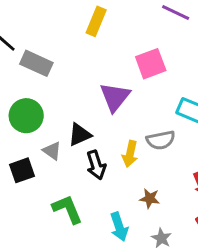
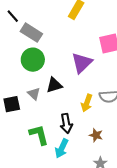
green circle: (26, 116) -> (33, 60), moved
black arrow: (96, 165) -> (66, 123), moved
cyan arrow: (119, 227) -> (62, 148), moved, turned 36

